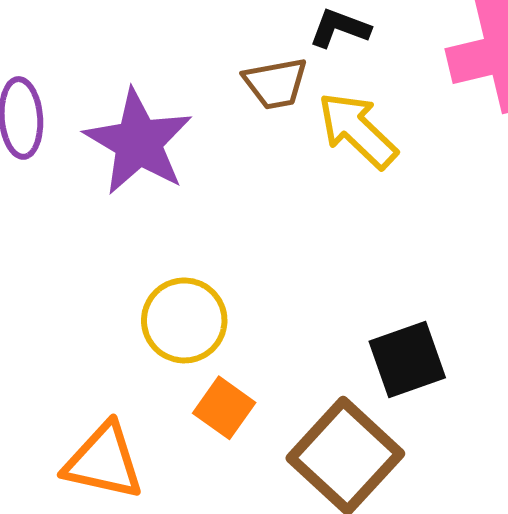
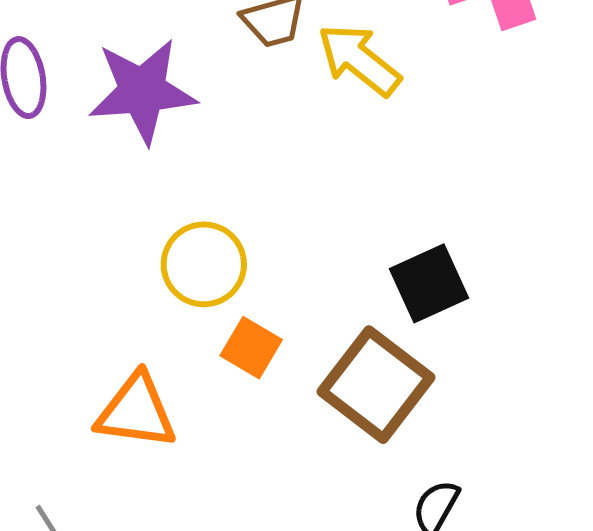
purple star: (138, 142) -> (142, 91), turned -30

